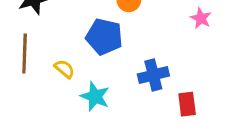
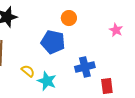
yellow semicircle: (64, 69) -> (28, 71), moved

